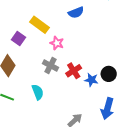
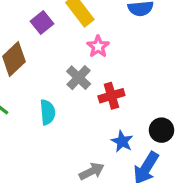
black circle: (109, 74) -> (161, 130), moved
blue star: (91, 80) -> (122, 141), moved

